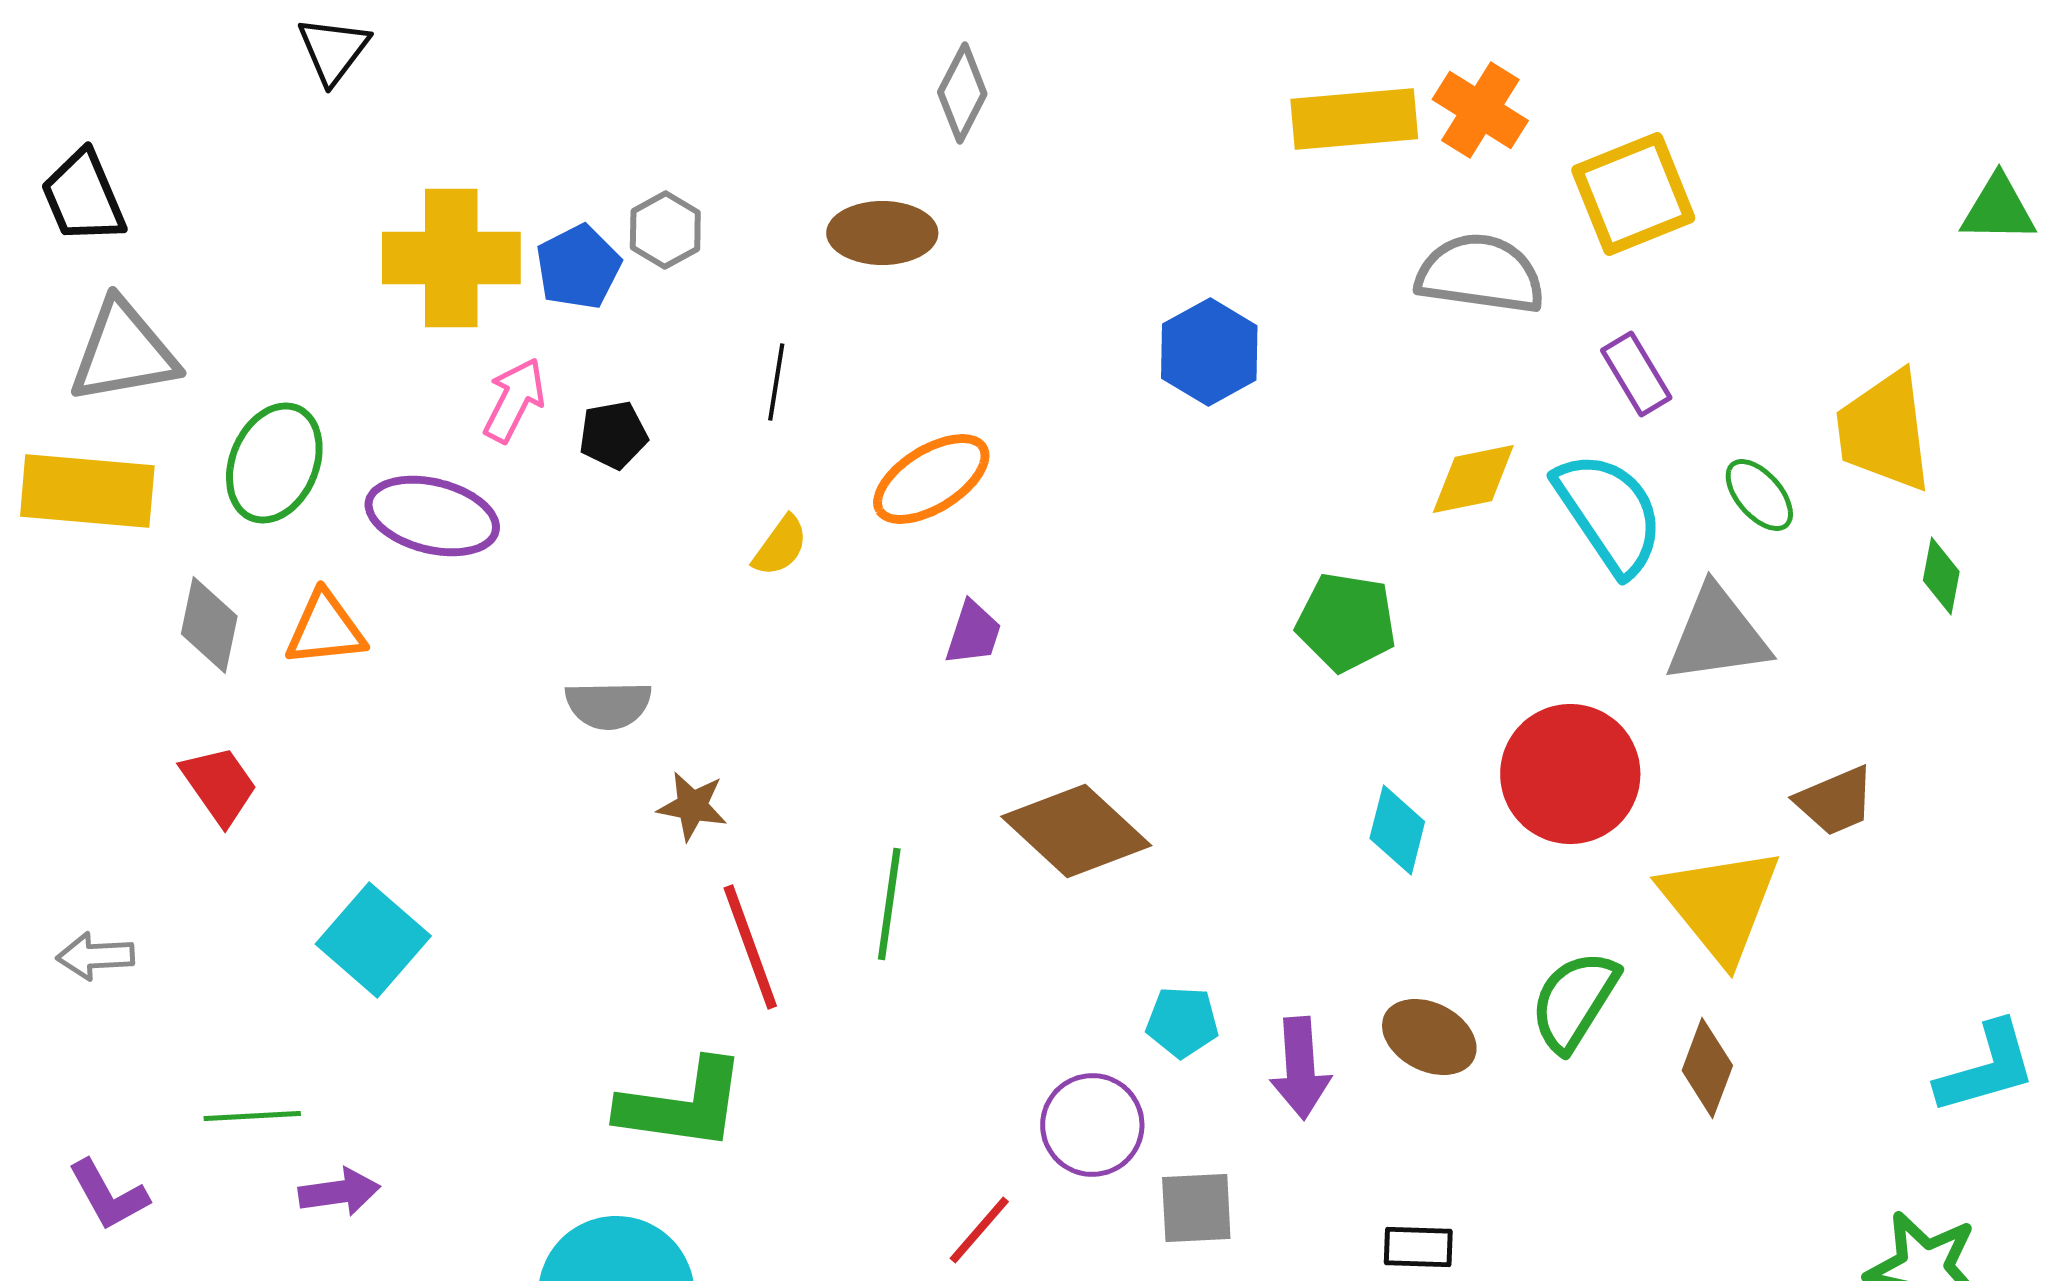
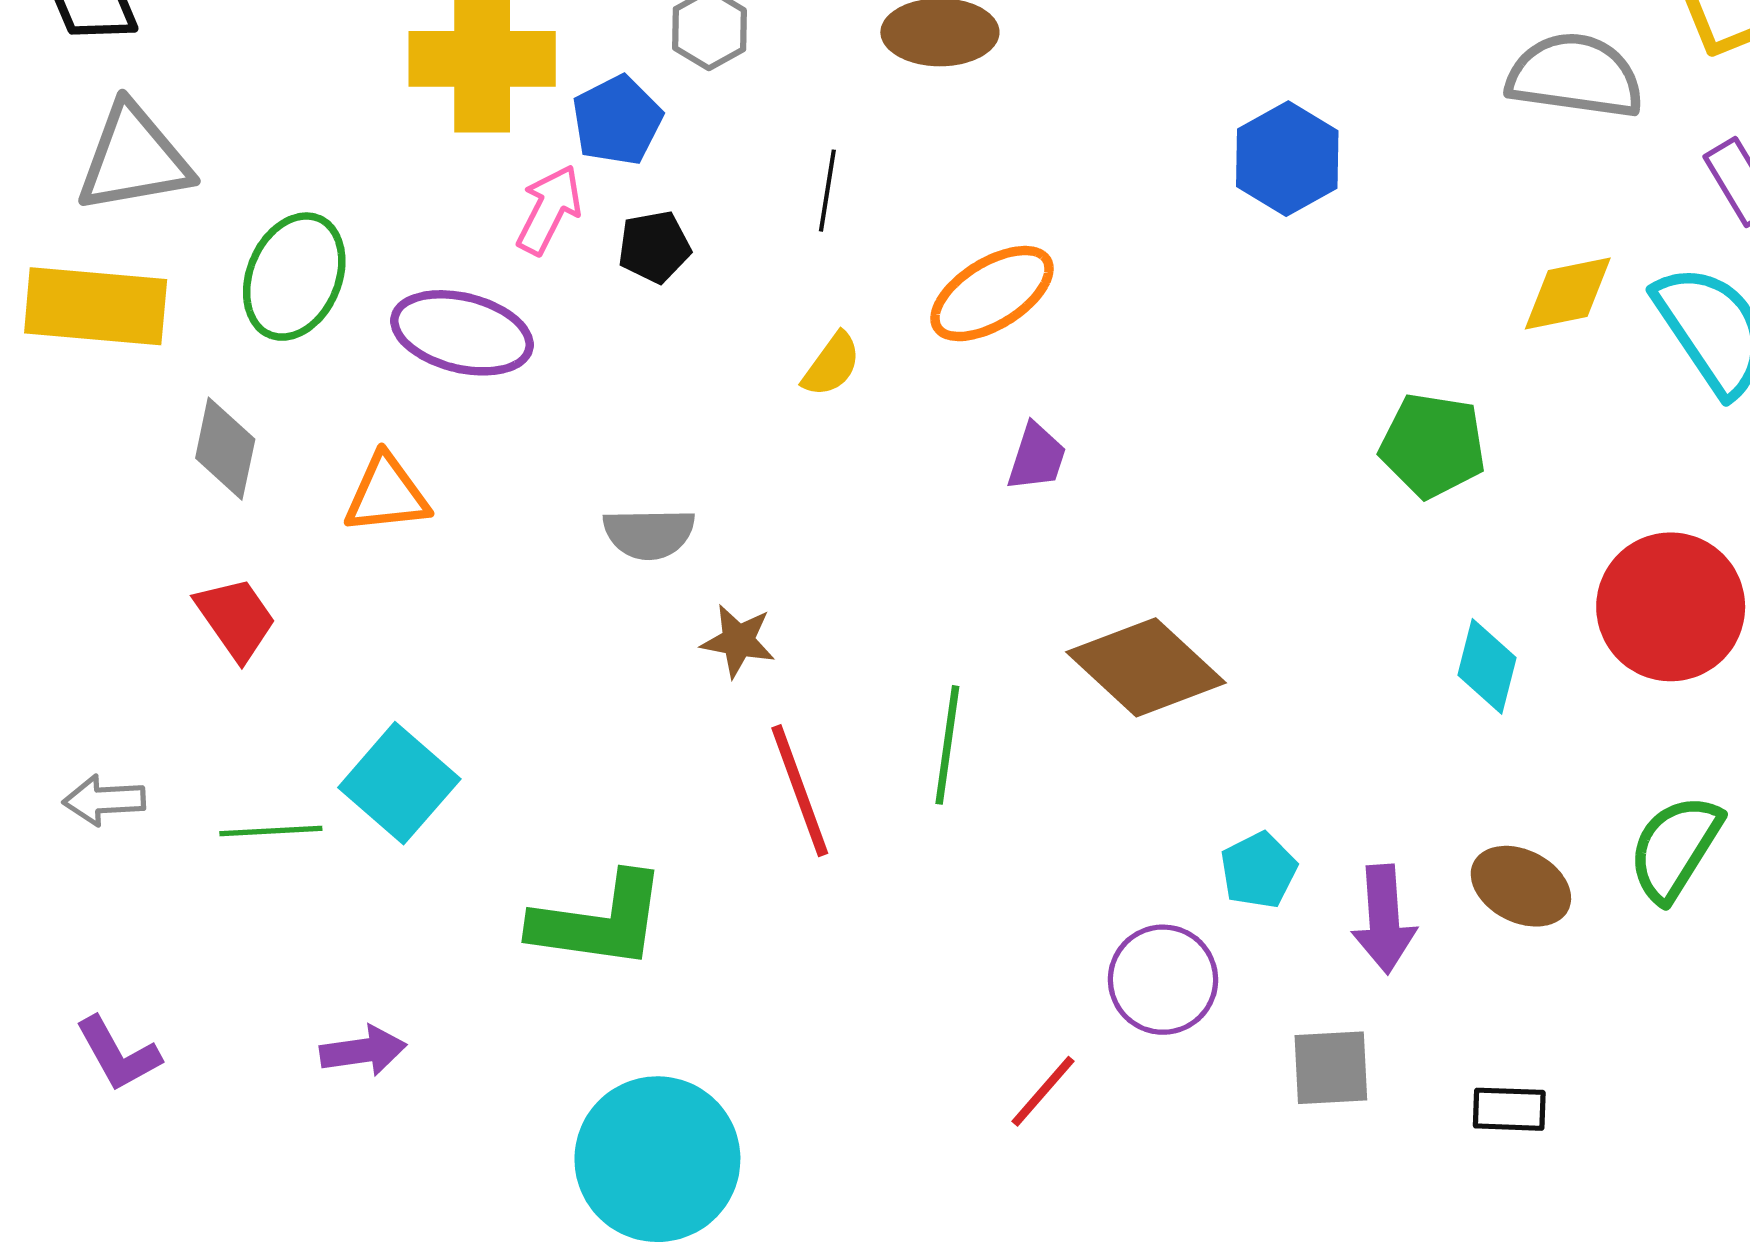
blue pentagon: (578, 267) -> (617, 120), moved
orange triangle: (325, 629) -> (387, 494), moved
cyan pentagon: (1182, 1022) -> (1259, 870), turned -30
green L-shape: (682, 1105) -> (599, 921), moved
green line: (252, 1116) -> (271, 831), moved
gray square: (1196, 1208) -> (1331, 1068), moved

